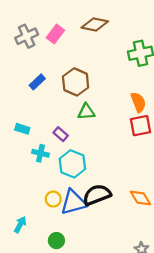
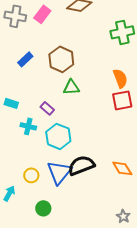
gray cross: (27, 36) -> (15, 16), turned 35
yellow circle: (53, 199) -> (31, 175), moved
blue triangle: (73, 202) -> (59, 172), turned -36

